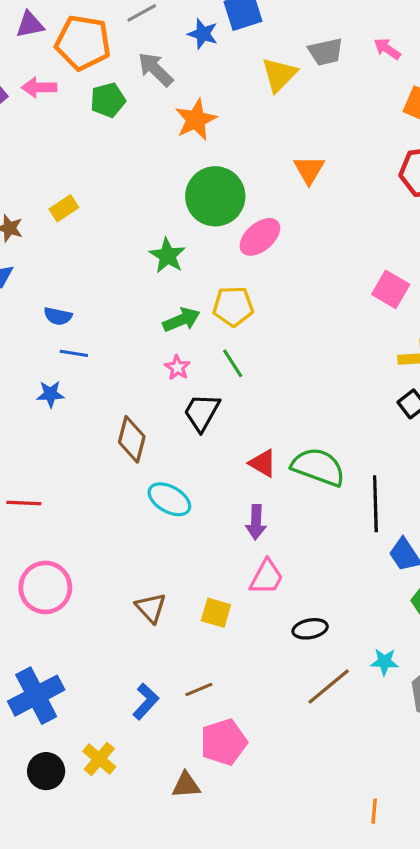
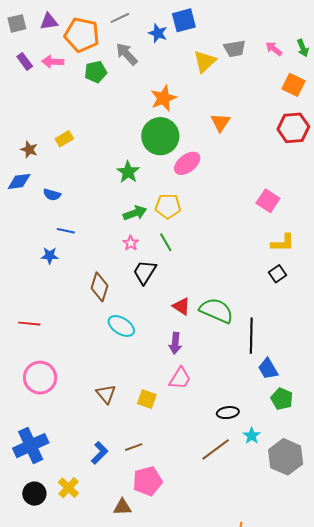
orange star: (196, 120) -> (163, 98), moved
blue semicircle: (58, 316) -> (52, 195), moved
black ellipse: (310, 629) -> (228, 413), moved
cyan star: (384, 662) -> (252, 436), turned 30

